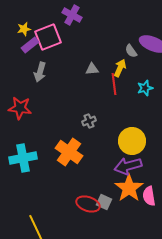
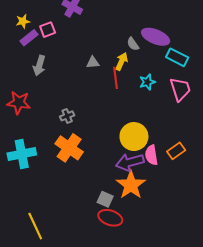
pink square: (48, 37) -> (48, 30), size x0.6
gray cross: (89, 121) -> (67, 116), moved
pink semicircle: (149, 196) -> (151, 155), moved
red ellipse: (88, 204) -> (110, 218), moved

